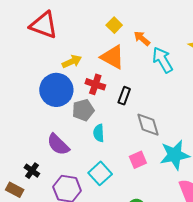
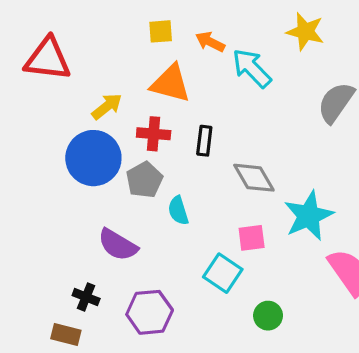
yellow square: (114, 25) -> (161, 31), turned -35
pink square: (138, 160) -> (252, 238), turned 30
cyan square: (100, 173) -> (223, 273), moved

